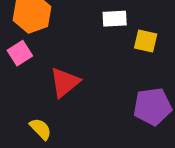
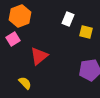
white rectangle: (115, 19) -> (68, 19), turned -64

